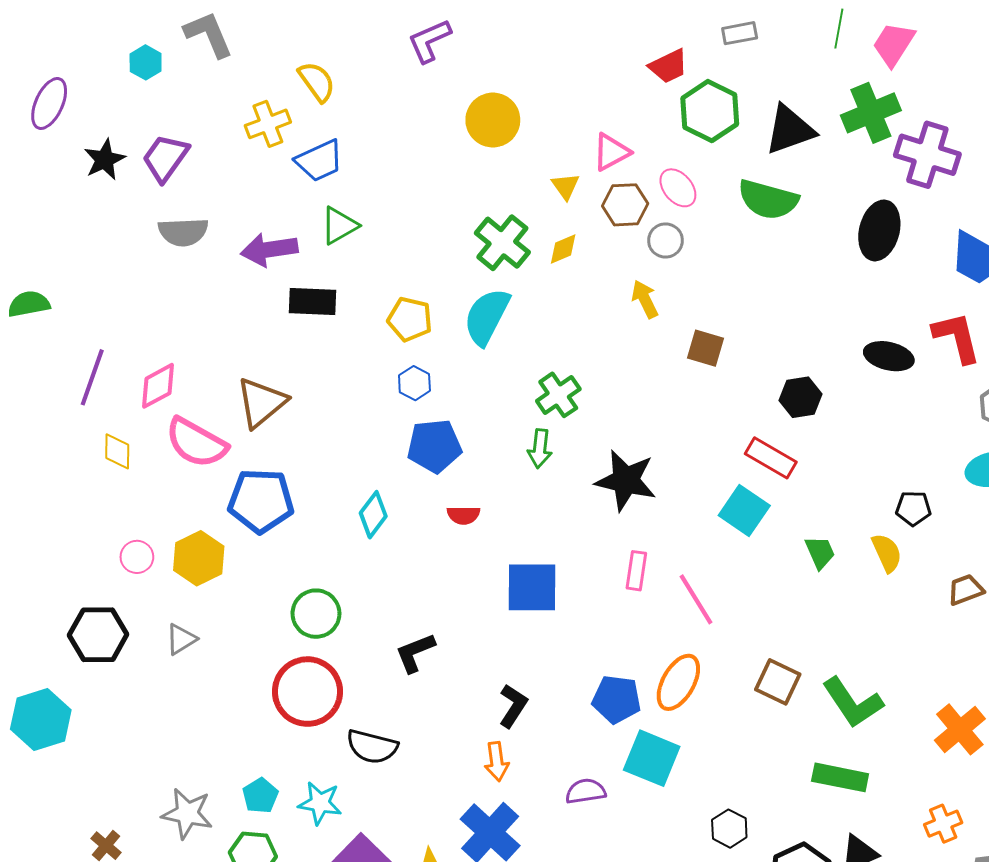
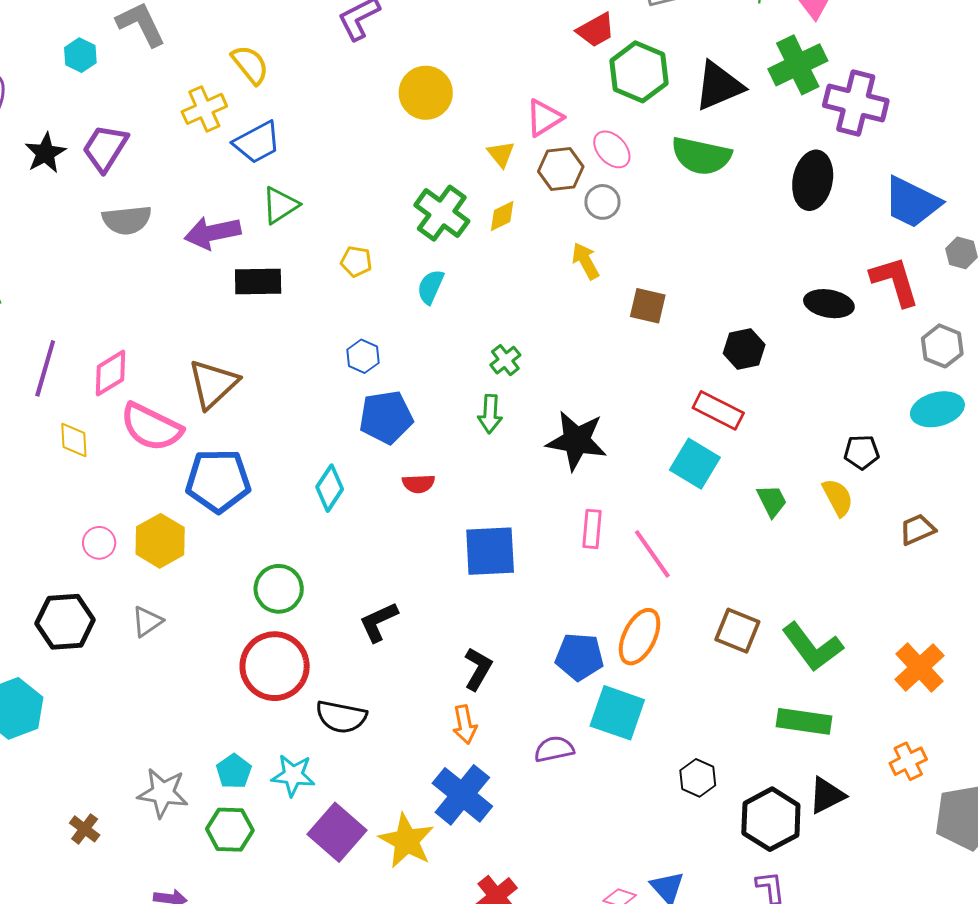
cyan semicircle: (487, 317) -> (431, 287), size x0.6
yellow pentagon: (410, 319) -> (356, 261), moved, size x0.7
green cross: (558, 395) -> (505, 360), size x0.7

